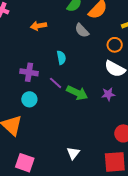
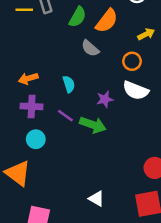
orange arrow: (39, 26) -> (28, 78), moved
purple star: (108, 94) -> (105, 99), moved
white triangle: (73, 153) -> (96, 199), turned -32

